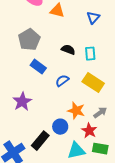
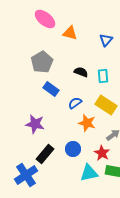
purple star: (22, 102) -> (35, 124), turned -30
orange star: (76, 111) -> (87, 123), moved
black rectangle: (40, 141) -> (45, 154), moved

